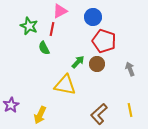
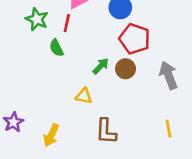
gray arrow: (130, 69) -> (169, 75), size x1.5
yellow triangle: (65, 85) -> (84, 96), size x0.6
brown L-shape: (99, 114) -> (106, 131), moved, turned -45

